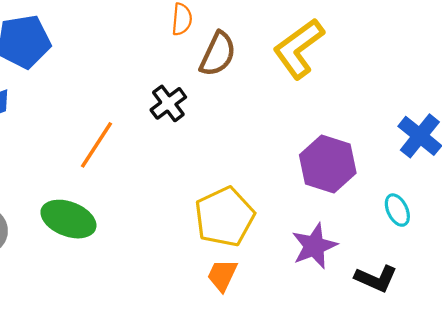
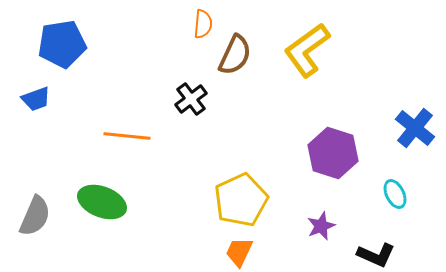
orange line: (97, 145) -> (127, 136), turned 63
purple star: (314, 246) -> (321, 226), size x0.7

